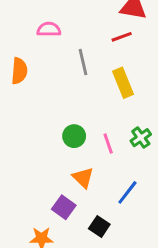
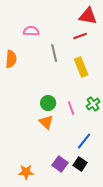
orange triangle: (83, 178) -> (46, 122), moved
purple square: (64, 207) -> (60, 164), moved
black square: (99, 227) -> (80, 164), moved

